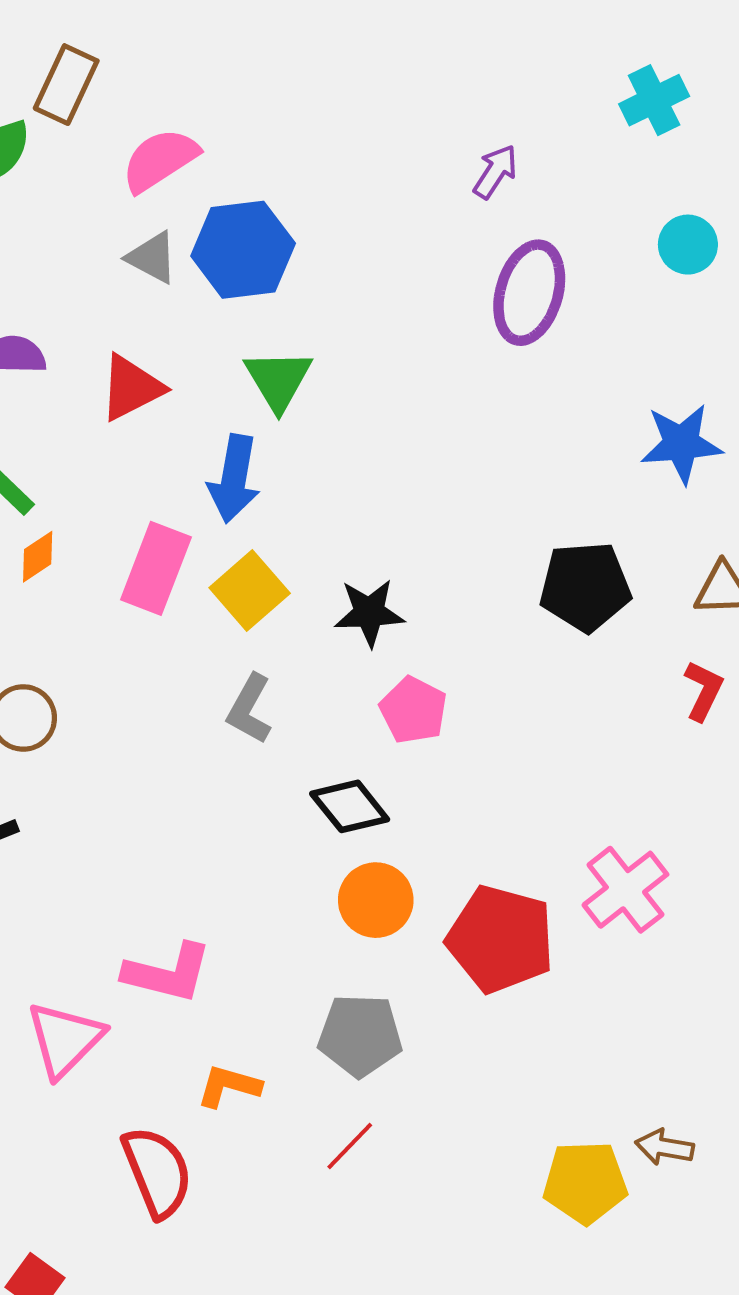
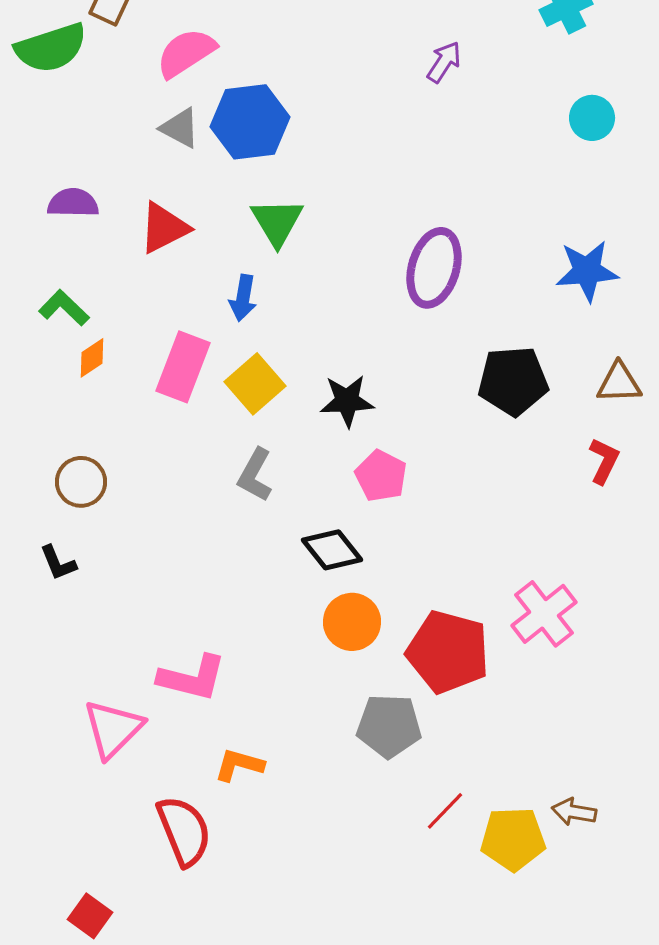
purple ellipse: (529, 293) -> (434, 268), moved
blue arrow: (234, 479) -> (243, 298), size x0.7
gray pentagon: (360, 1035) -> (389, 726), moved
red line: (350, 1146) -> (445, 811), moved

